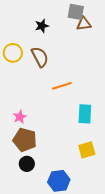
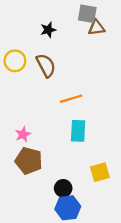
cyan rectangle: (85, 114) -> (78, 131), moved
black circle: (27, 164) -> (63, 188), moved

